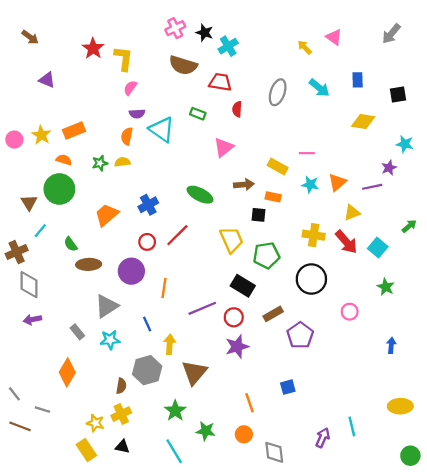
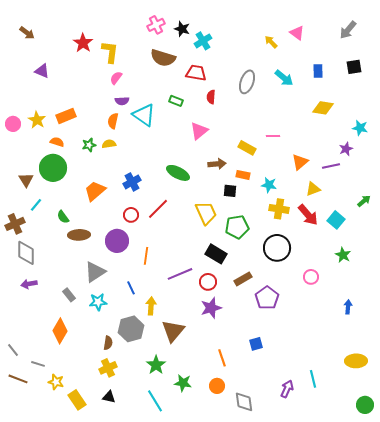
black square: (398, 95) -> (354, 67), moved
cyan star: (310, 185) -> (269, 185), moved
yellow star: (95, 423) -> (56, 382), moved

